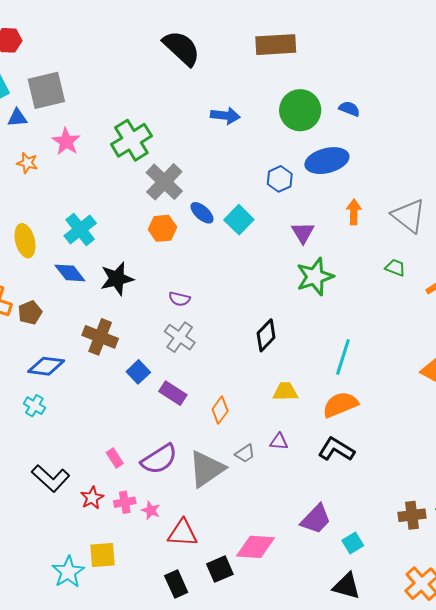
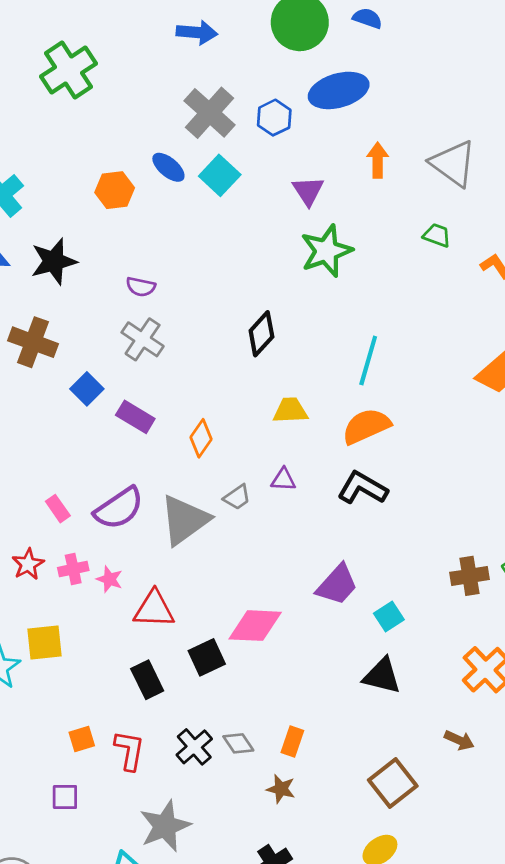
gray cross: (164, 182) -> (210, 113), moved

